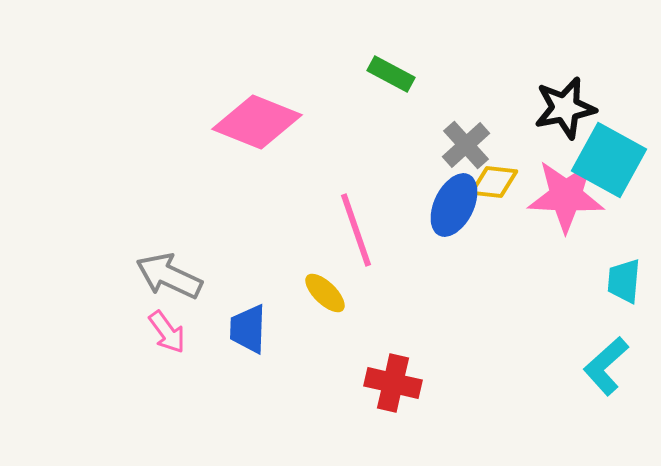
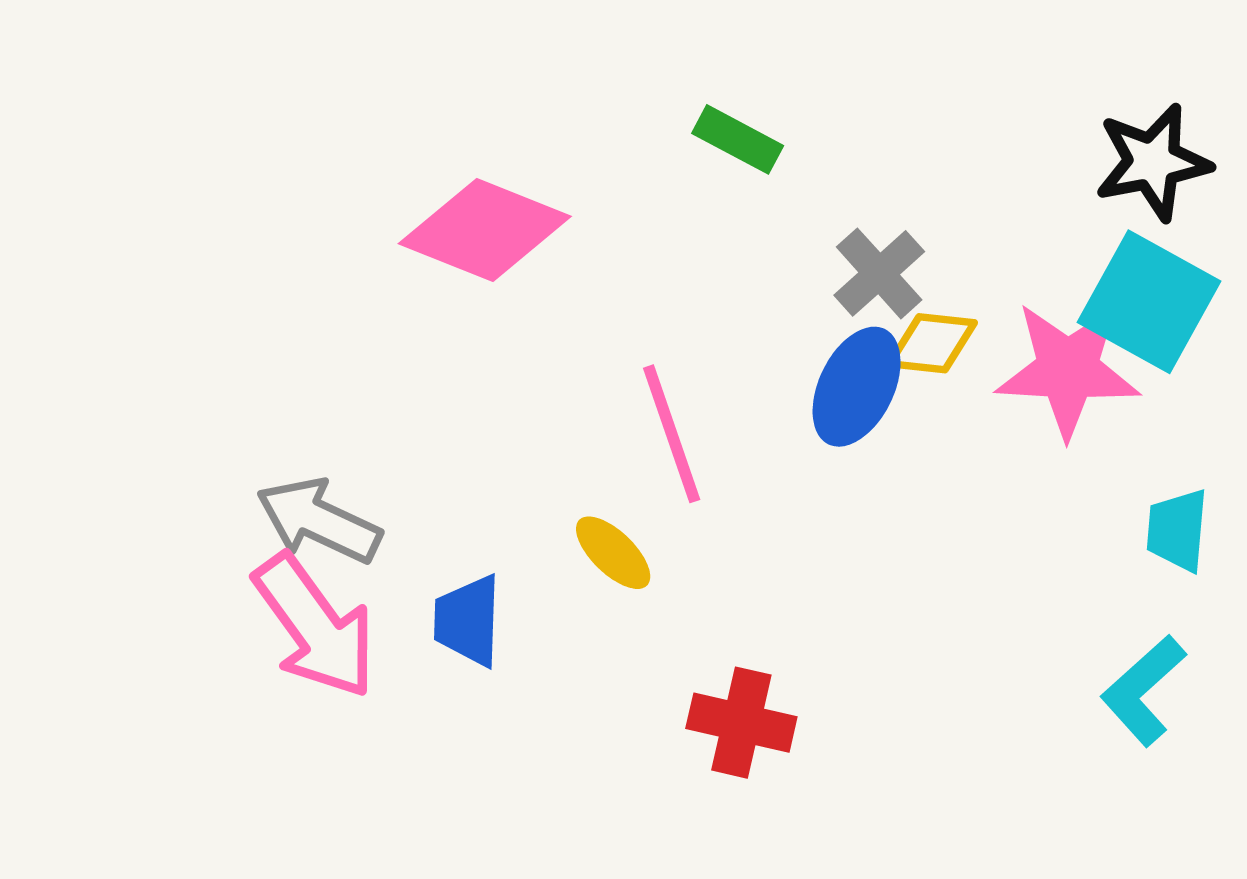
black star: (565, 108) -> (1153, 162), moved
pink arrow: (167, 332) -> (315, 626), size x1.8

